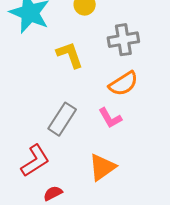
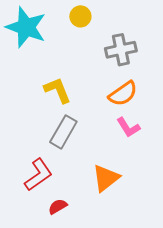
yellow L-shape: (70, 55) -> (58, 90), moved
pink L-shape: (110, 118) -> (128, 127), moved

